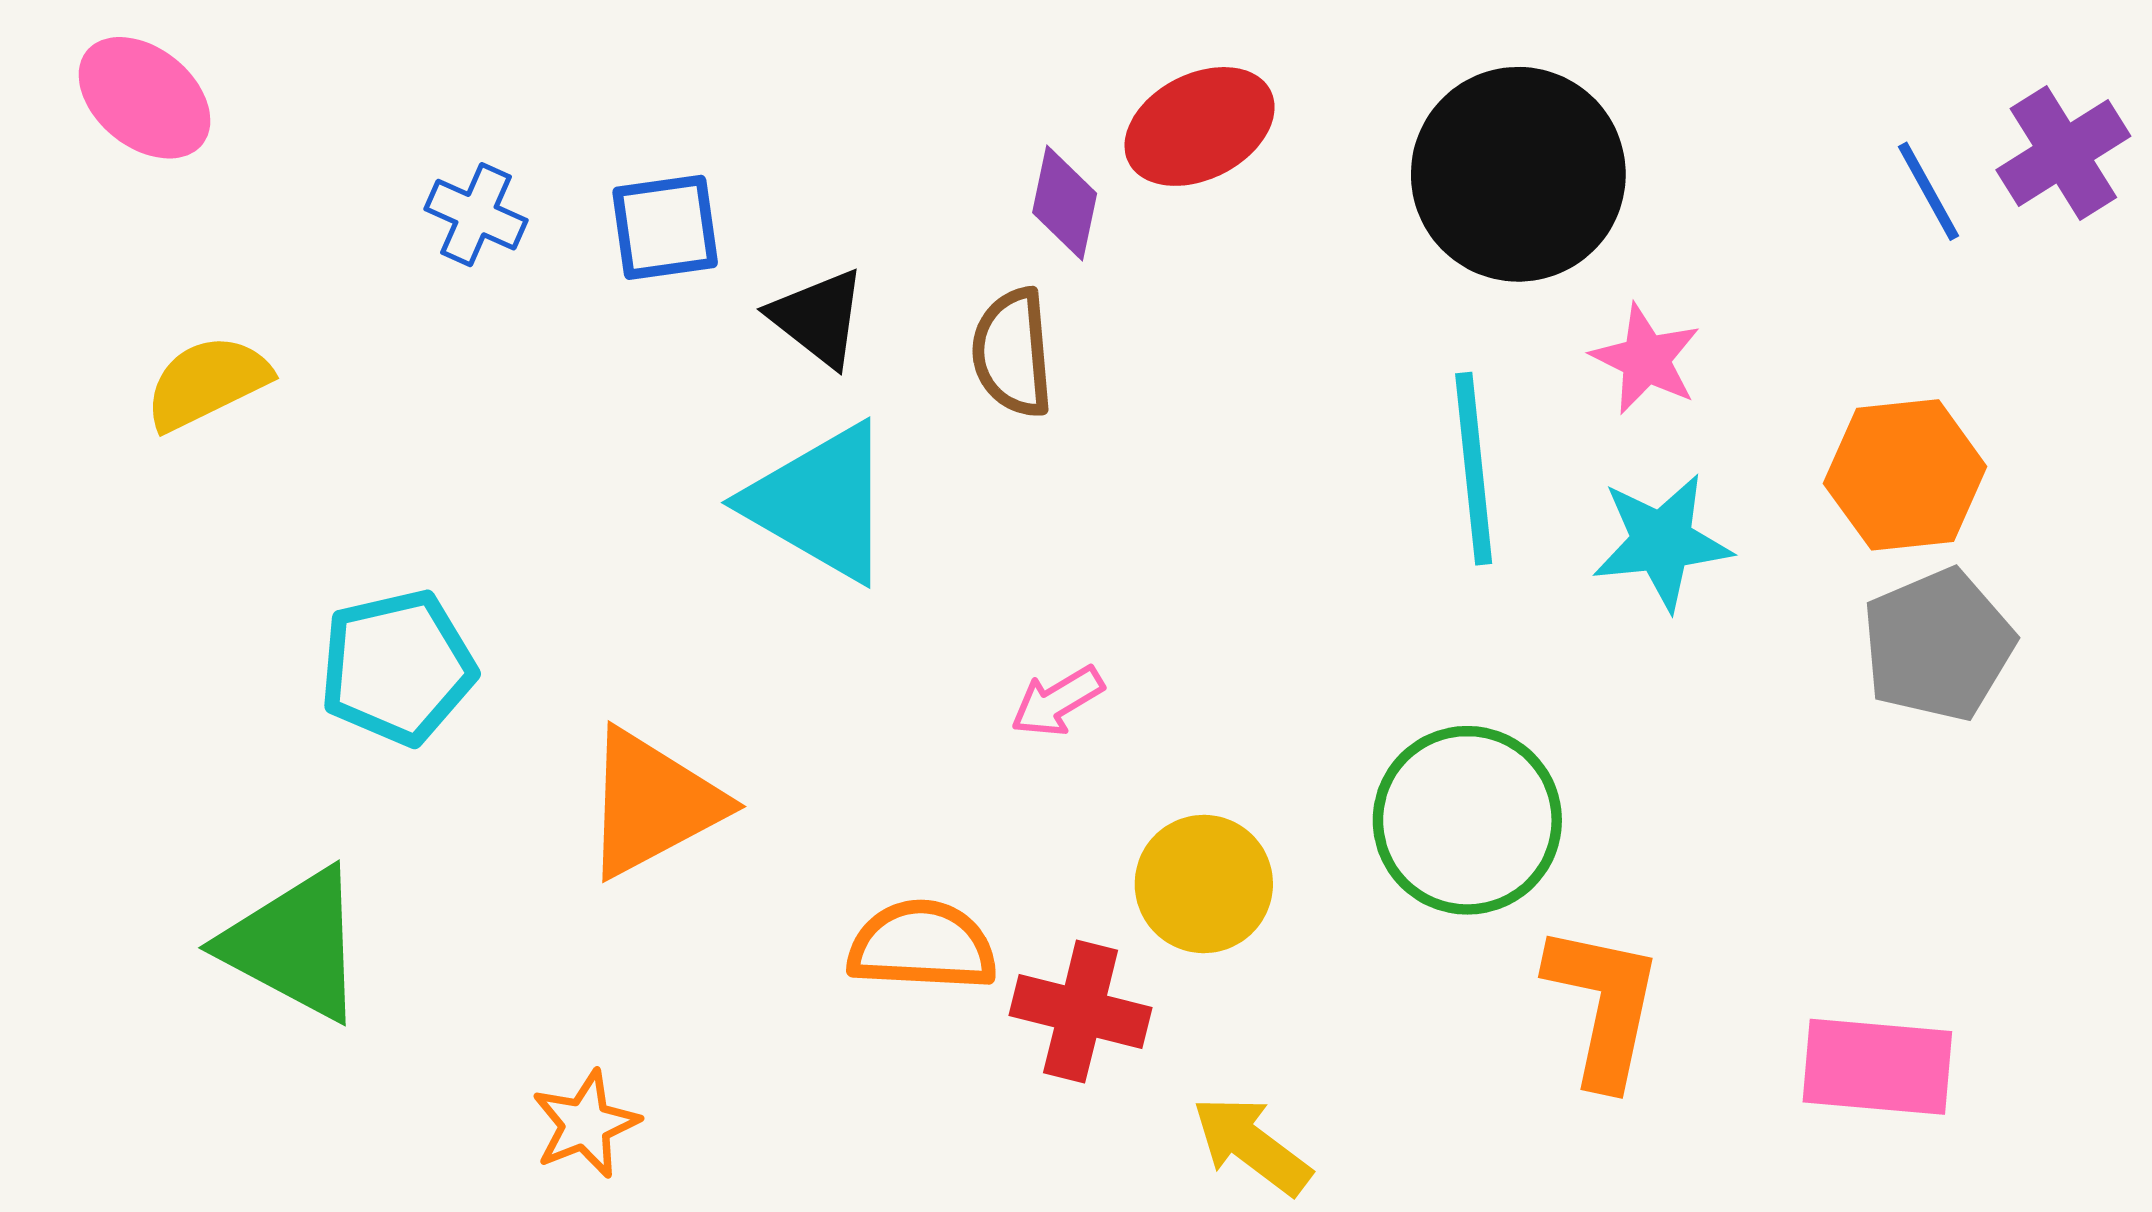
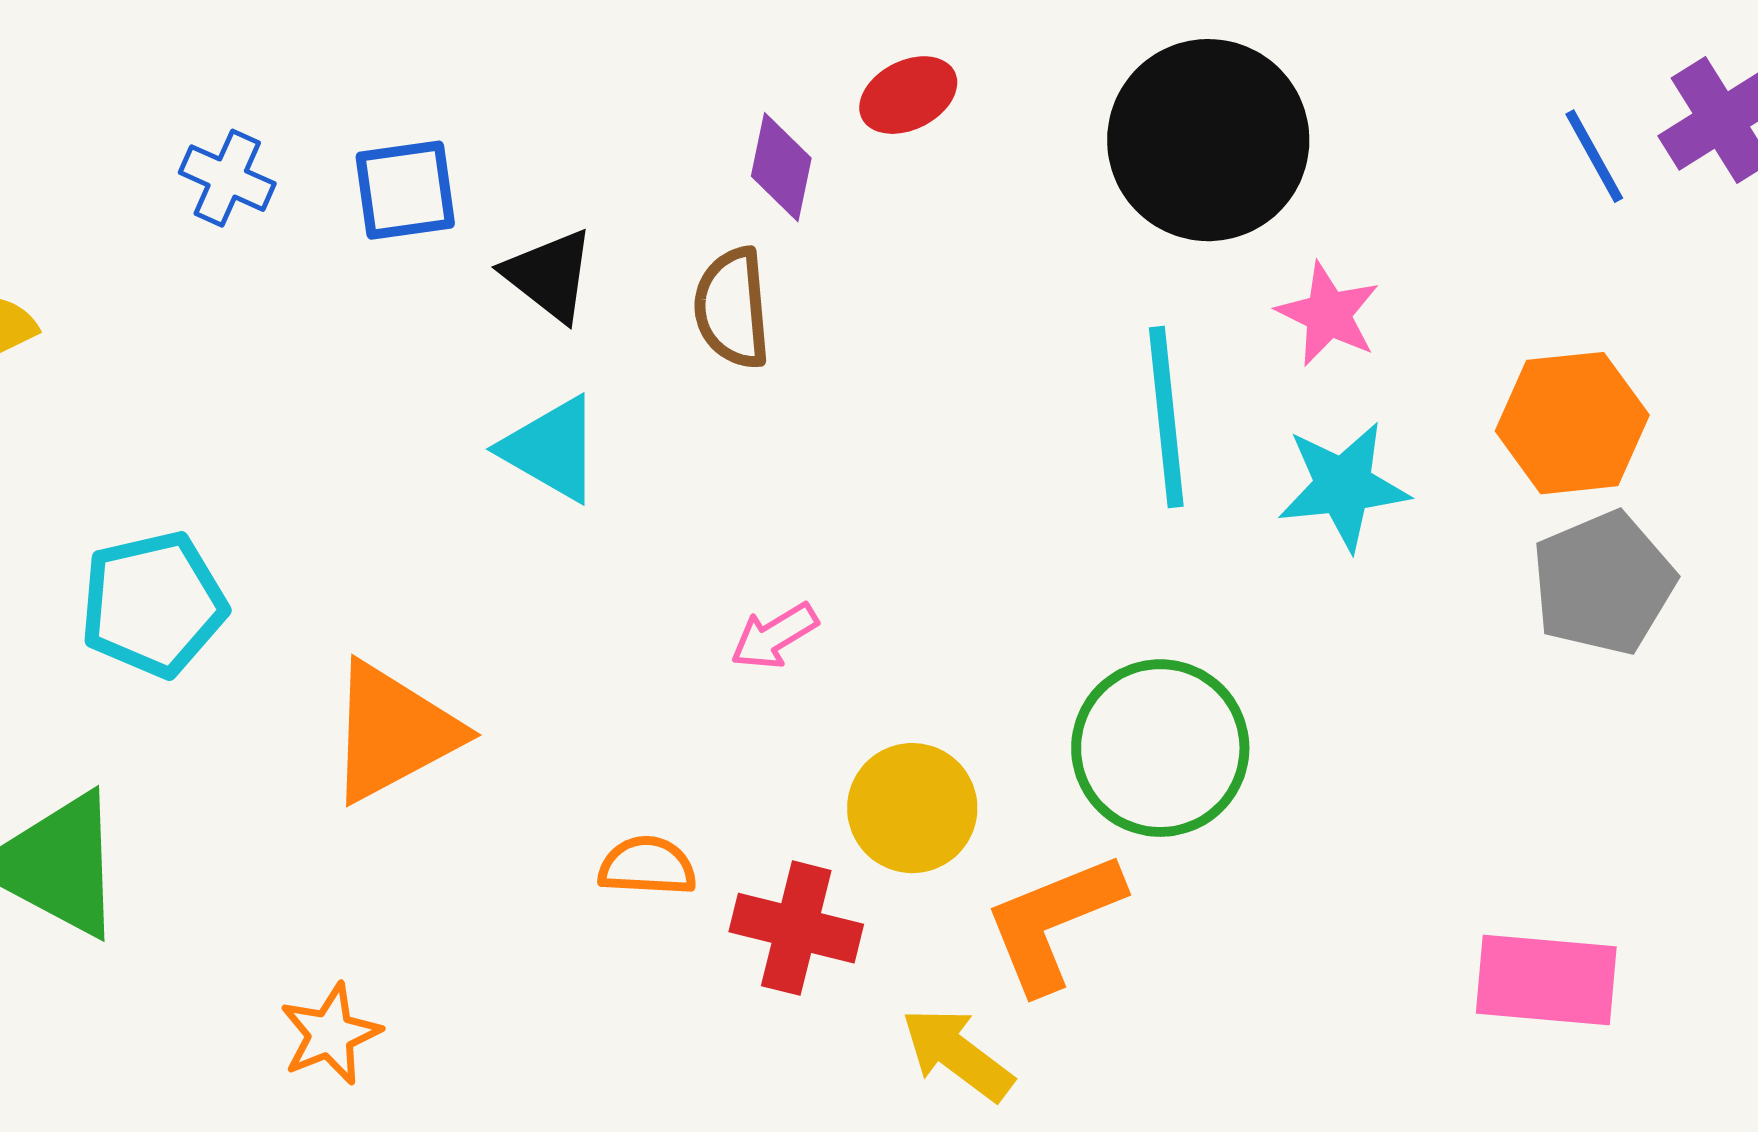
red ellipse: (1200, 126) -> (908, 95), size x0.7
cyan triangle: (820, 503) -> (551, 449), size x0.7
orange semicircle: (922, 946) -> (647, 866), size x0.7
orange L-shape: (1603, 1005) -> (1053, 922), moved, turned -124

